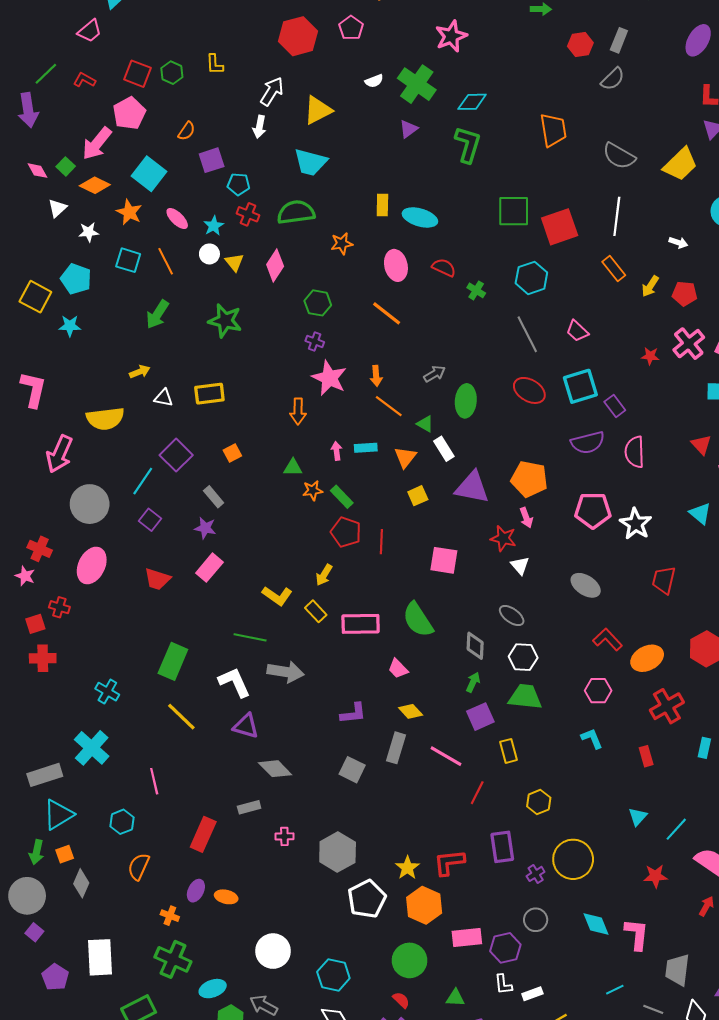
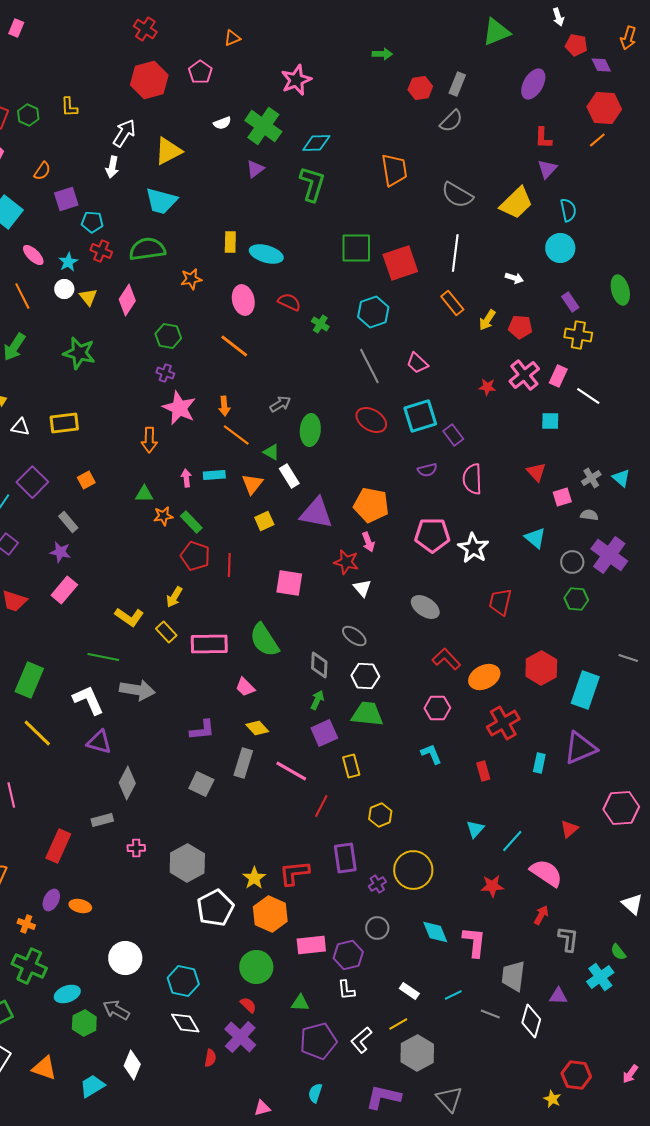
purple semicircle: (588, 443) -> (427, 470), size x0.6
gray diamond: (275, 769) -> (127, 783), turned 72
white rectangle: (532, 994) -> (409, 991), moved, turned 54

